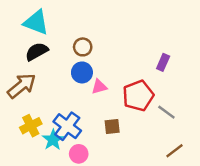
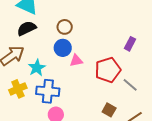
blue cross: (67, 126) -> (48, 91), turned -35
brown square: (112, 127) -> (109, 110), moved, turned 32
cyan star: (53, 140) -> (37, 68), moved

